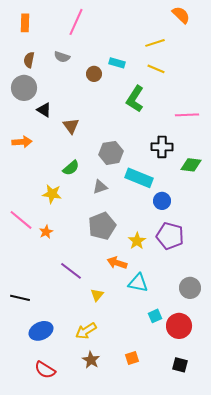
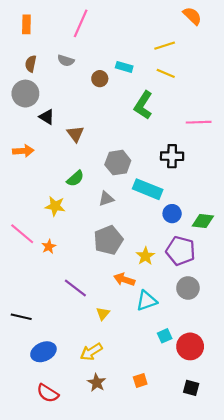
green diamond: (191, 165) -> (203, 221), moved
cyan triangle: (138, 283) -> (147, 301), turned -30
gray circle: (190, 288) -> (188, 288), moved

